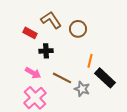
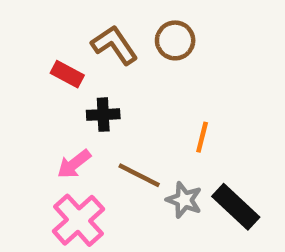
brown circle: (78, 29) -> (175, 40), moved
pink arrow: (33, 73) -> (74, 164), turned 112
black rectangle: (105, 78) -> (236, 207), moved

